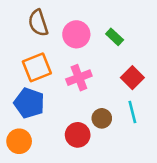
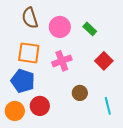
orange square: (37, 67) -> (29, 53), turned 30
cyan line: (132, 112) -> (108, 106), moved
red circle: (78, 135) -> (40, 106), moved

